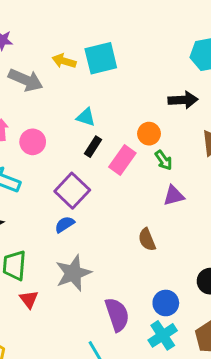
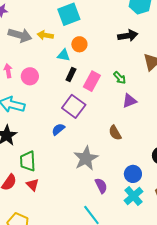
yellow arrow: (64, 61) -> (45, 35), moved
orange circle: (149, 134) -> (79, 44), moved
purple square: (72, 191) -> (74, 106), moved
gray star: (73, 273) -> (86, 158), moved
red triangle: (29, 299) -> (33, 185), moved
purple semicircle: (117, 315) -> (101, 186), size x0.7

